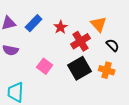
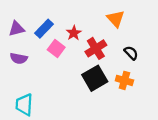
orange triangle: (99, 24) -> (116, 19), moved
pink square: (45, 66) -> (56, 48), moved

